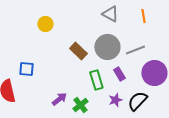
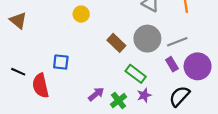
purple rectangle: (119, 74) -> (172, 64), moved
green rectangle: (96, 80) -> (136, 74), turned -36
purple star: (115, 100) -> (144, 95), moved

